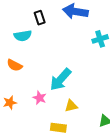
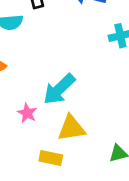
yellow triangle: (71, 106) -> (71, 128), size x1.5

